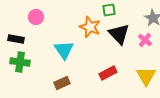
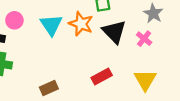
pink circle: (36, 17) -> (14, 20), moved
cyan triangle: (64, 50) -> (51, 25), moved

